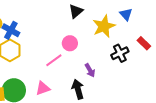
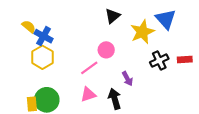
blue triangle: (126, 14) -> (166, 19), size x1.5
red rectangle: (144, 43) -> (185, 59), moved, turned -48
pink triangle: (43, 88) -> (88, 95), moved

